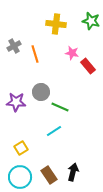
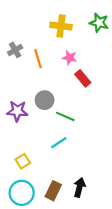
pink star: (72, 53) -> (70, 58), moved
red rectangle: (88, 66) -> (83, 78), moved
brown rectangle: (49, 175) -> (53, 191), turned 60

